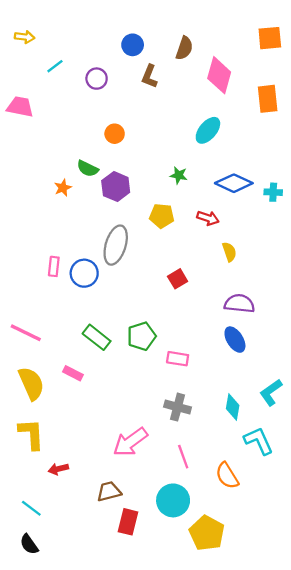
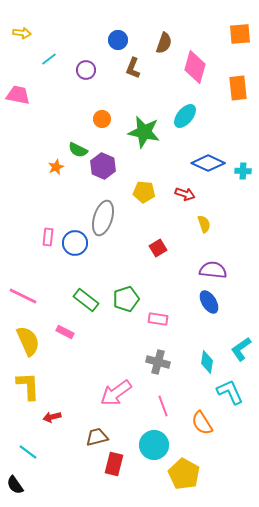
green star: (179, 175) -> (144, 132), moved, size x2.0
black semicircle: (29, 544) -> (15, 485), moved

